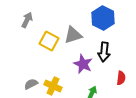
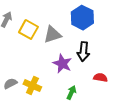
yellow square: (49, 41) -> (28, 30), moved
red semicircle: (121, 78) -> (100, 78), turned -88

